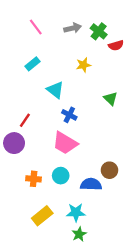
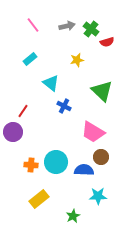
green triangle: (111, 99) -> (102, 91), size x1.6
pink trapezoid: (65, 143) -> (93, 132), moved
cyan circle: (61, 176) -> (56, 162), size x1.5
cyan star: (76, 212) -> (98, 196), moved

